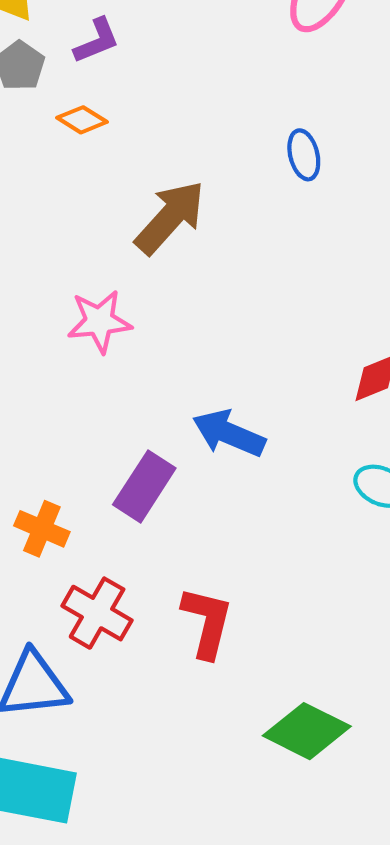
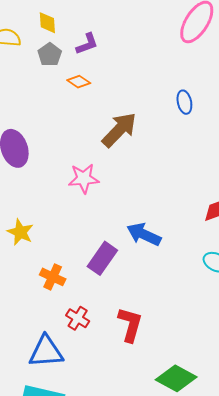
red cross: (97, 613) -> (78, 318), size x0.7

